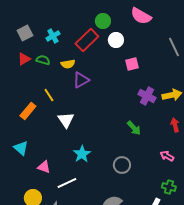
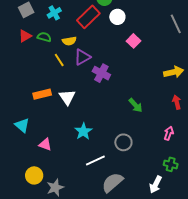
pink square: (132, 64) -> (134, 41), turned -32
yellow line: (49, 95) -> (59, 60), moved
purple cross: (147, 96) -> (101, 73), moved
orange rectangle: (28, 111) -> (42, 94), moved, turned 36
pink arrow: (167, 156) -> (169, 133), turned 80
white line: (67, 183) -> (95, 160), moved

